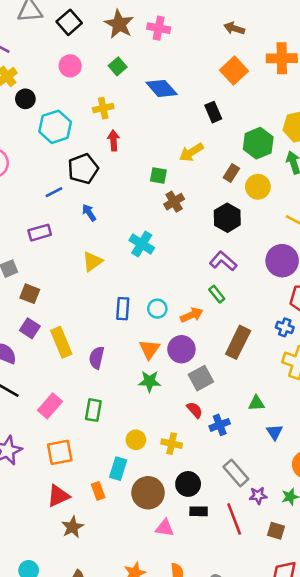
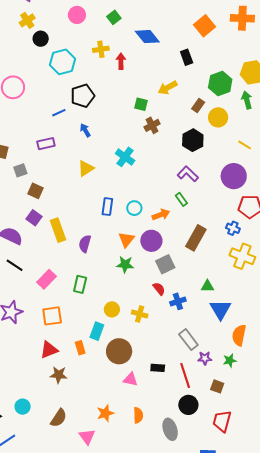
red arrow: (114, 140) -> (121, 61), moved
blue triangle: (275, 432) -> (220, 309), size x1.6
black circle: (188, 484) -> (188, 405), moved
brown star: (72, 527) -> (59, 375), turned 30

